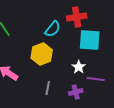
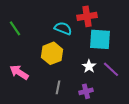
cyan semicircle: (53, 29) -> (63, 28), turned -108
purple line: (96, 79) -> (111, 69), moved, turned 36

